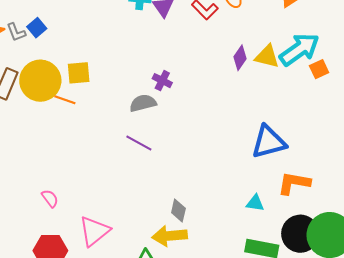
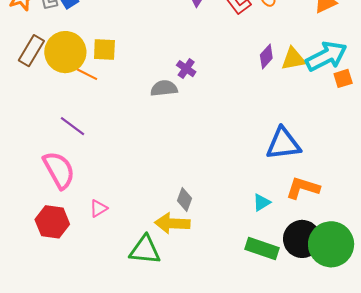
yellow triangle: (267, 56) -> (293, 59), turned -32
purple line: (139, 143) -> (72, 126), moved
pink semicircle: (50, 198) -> (59, 170), size x2.0
cyan triangle: (255, 203) -> (262, 202), turned -48
pink triangle: (94, 231) -> (98, 208), size x0.6

